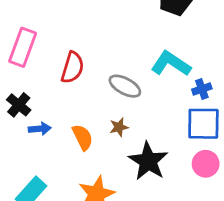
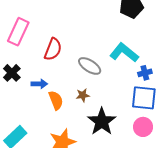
blue arrow: (40, 129) -> (39, 84), moved

